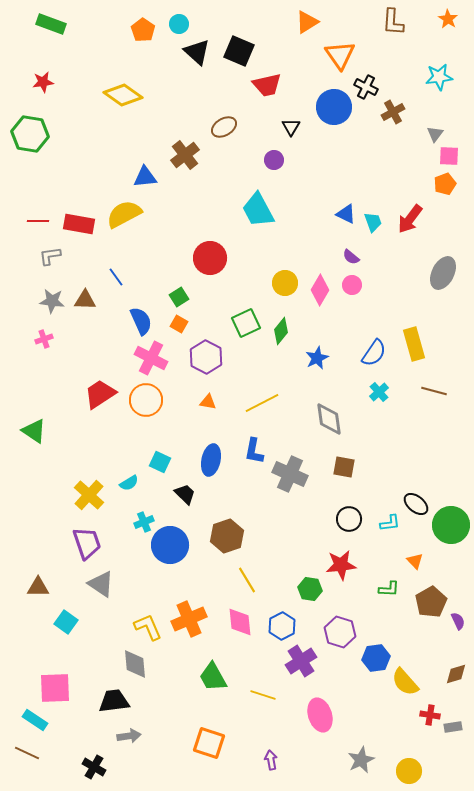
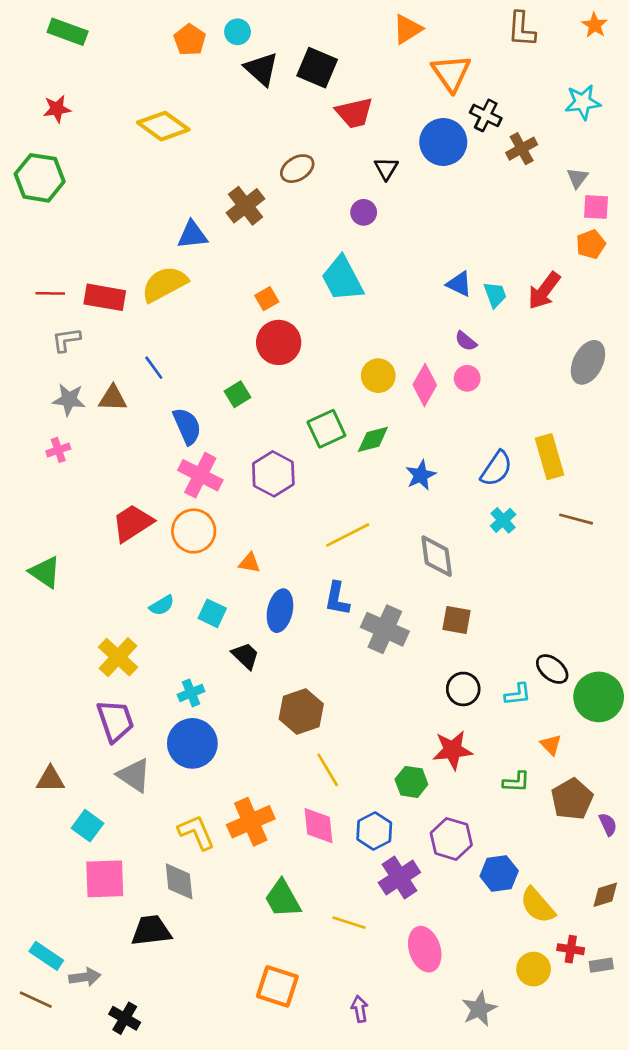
orange square: (179, 324) -> (267, 299), moved, turned 30
green diamond: (281, 331) -> (373, 439), turned 36
orange triangle: (208, 402) -> (249, 563), moved
cyan semicircle: (129, 483) -> (162, 605), moved
blue circle: (170, 545) -> (192, 743), moved
pink square: (55, 688) -> (105, 879), moved
gray arrow: (129, 736) -> (85, 977), moved
yellow circle: (409, 771) -> (534, 969), moved

